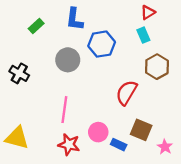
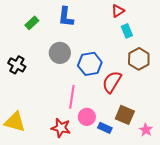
red triangle: (148, 12) -> (118, 11), moved
blue hexagon: (102, 44) -> (90, 64), moved
pink line: (64, 110) -> (72, 97), moved

